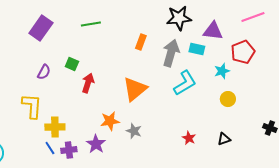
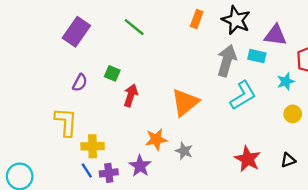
black star: (179, 18) -> (236, 20), turned 30
green line: (91, 24) -> (134, 27), turned 48
orange rectangle: (141, 42) -> (197, 19), moved
red star: (189, 138) -> (248, 159), size x1.6

